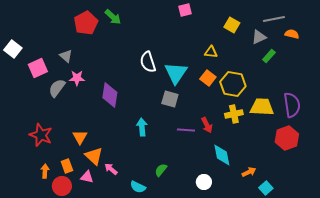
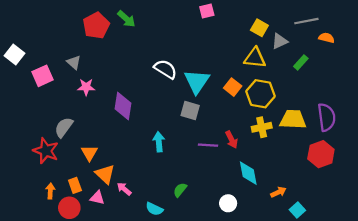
gray triangle: (259, 37) -> (280, 41), moved
yellow triangle: (211, 52) -> (255, 58), moved, size x1.5
white semicircle: (148, 62) -> (165, 69), turned 140
gray semicircle: (57, 88) -> (64, 127), moved

